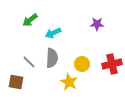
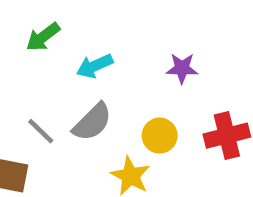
purple star: (97, 24) -> (182, 68), moved
gray semicircle: (52, 58) -> (92, 122), turned 42

